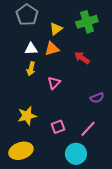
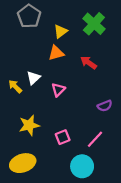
green cross: (87, 22) -> (94, 24), turned -30
white triangle: (31, 49) -> (33, 78), moved, turned -40
yellow arrow: (31, 69) -> (15, 86), moved, turned 120

